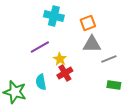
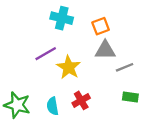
yellow star: (60, 59) -> (69, 67), size x1.5
red cross: (65, 73) -> (81, 100), moved
cyan semicircle: (41, 82) -> (53, 106), moved

